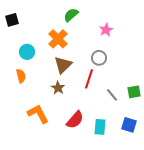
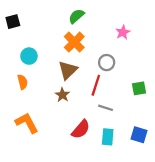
pink star: (106, 30) -> (123, 32), moved
orange cross: (58, 39) -> (74, 42), moved
green square: (134, 92) -> (139, 88), moved
gray line: (112, 95) -> (106, 108), moved, turned -32
orange L-shape: (38, 114) -> (27, 123), moved

